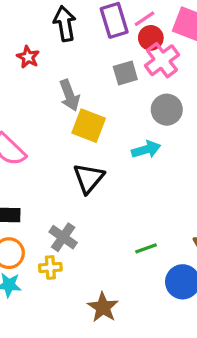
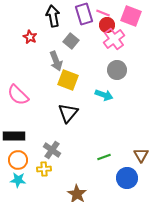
pink line: (144, 19) -> (103, 13), turned 56
gray square: (125, 73) -> (71, 41), moved, turned -35
cyan arrow: (146, 149) -> (104, 95), turned 36

